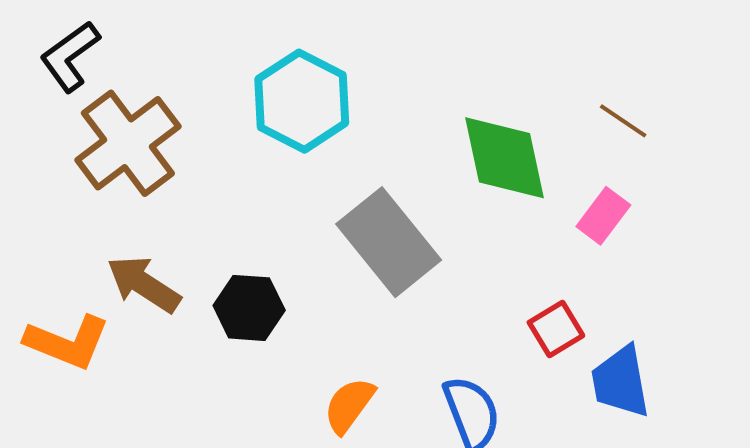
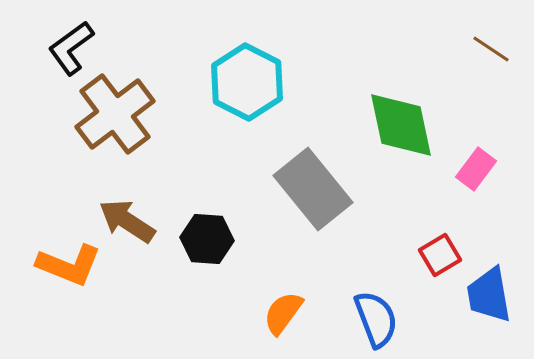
brown line: (623, 121) -> (491, 49), moved

